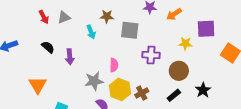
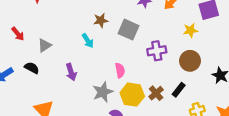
red arrow: (44, 17) -> (18, 34), moved
gray triangle: (64, 17) -> (45, 45), moved
gray square: (130, 30) -> (128, 30), turned 30
black semicircle: (48, 47) -> (32, 68), moved
black rectangle: (174, 95) -> (179, 90), moved

